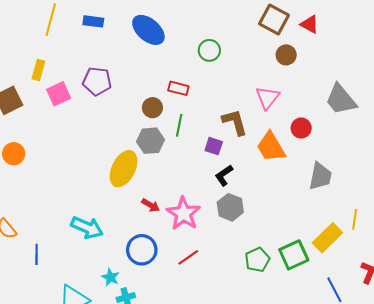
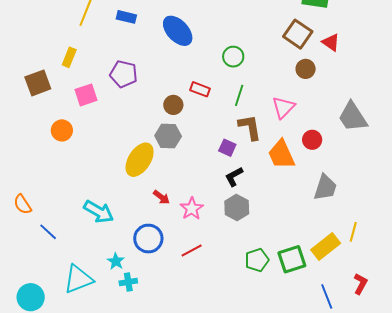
pink square: (59, 94) -> (86, 95), moved
green line: (179, 125) -> (239, 95), moved
orange circle: (14, 154) -> (62, 130), moved
pink star: (184, 214) -> (192, 209), size x0.7
blue line: (37, 254) -> (48, 232), turned -54

